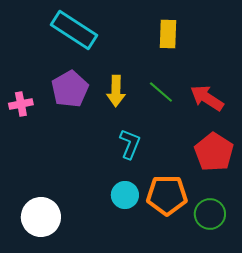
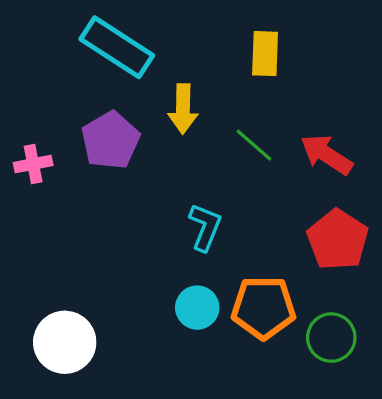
yellow arrow: (116, 91) -> (183, 109), moved

